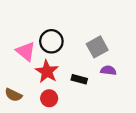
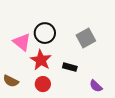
purple semicircle: (108, 70) -> (96, 86), moved, turned -144

